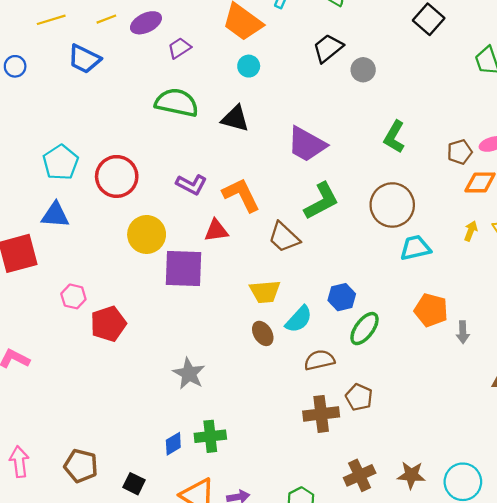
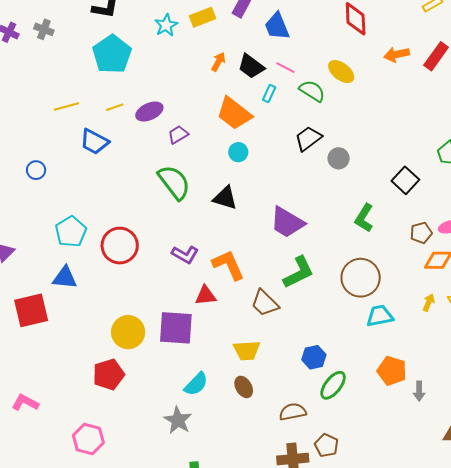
black square: (429, 19) -> (405, 180), moved
blue circle: (15, 66) -> (36, 170), moved
green semicircle: (177, 103) -> (174, 182), turned 39
yellow circle: (147, 234) -> (128, 332), moved
pink hexagon: (73, 296) -> (88, 439), moved, size x1.4
cyan semicircle: (299, 319) -> (196, 384), moved

